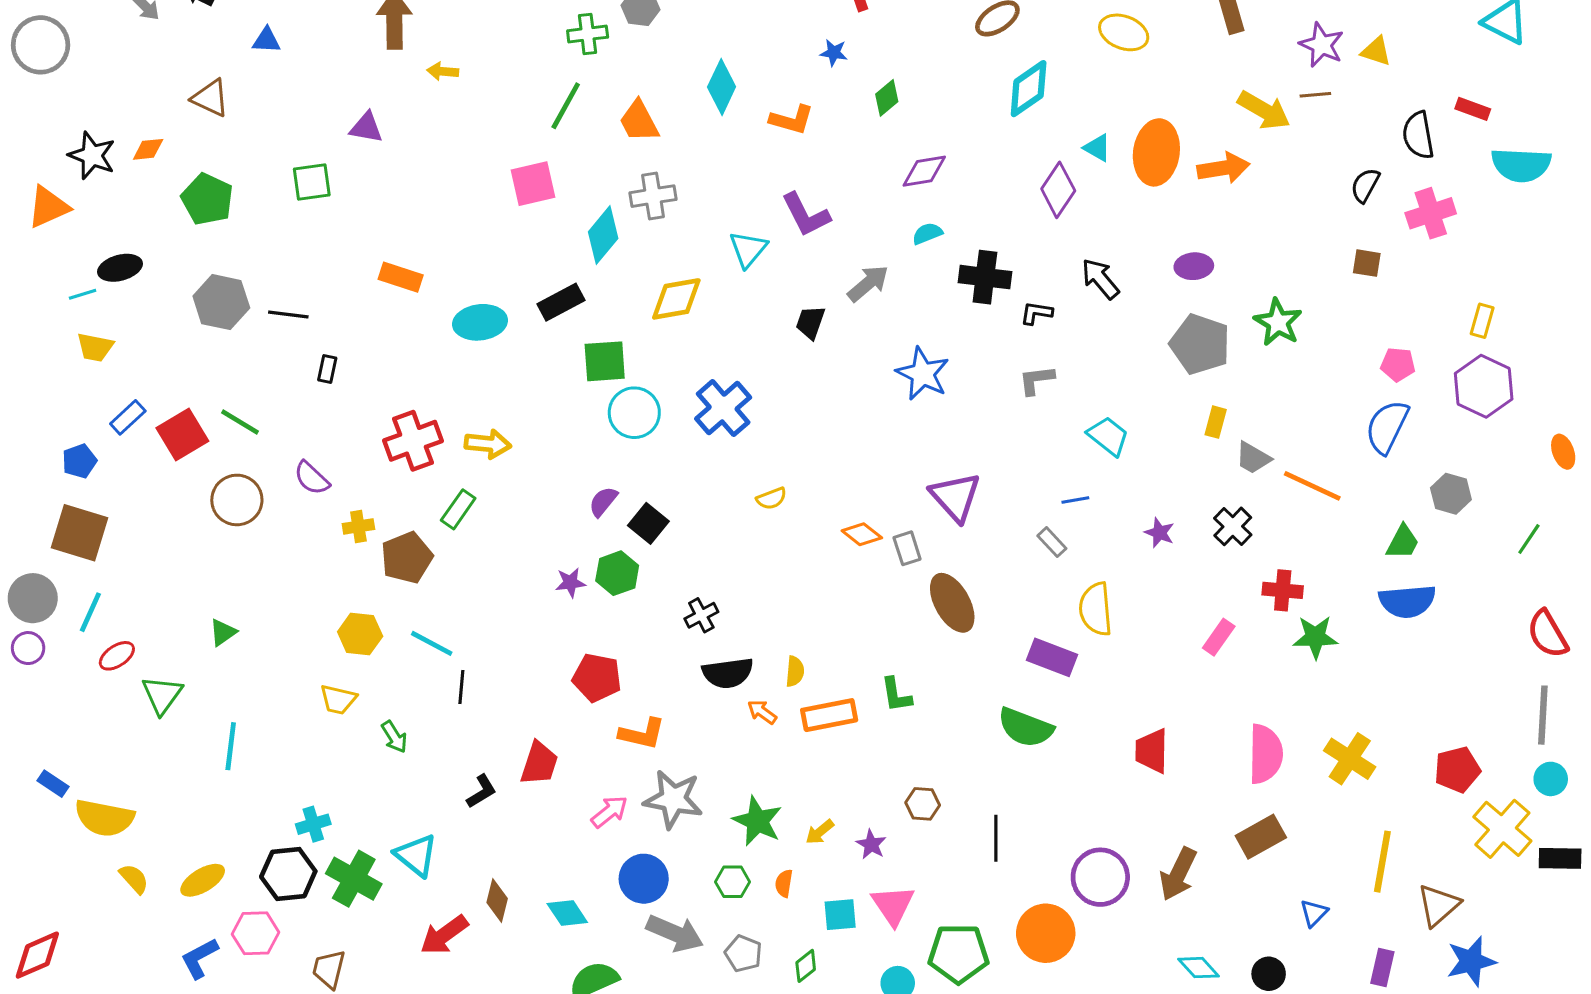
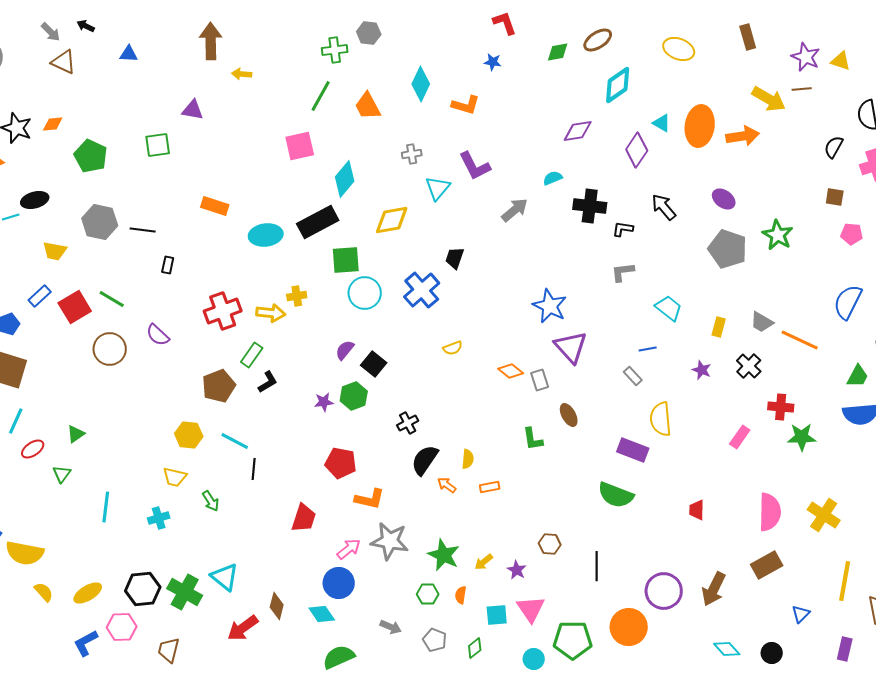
brown triangle: (210, 98) -> (64, 62), moved
green diamond: (887, 98) -> (558, 52), moved, turned 30
purple diamond: (924, 171) -> (578, 131), moved
gray cross: (653, 196) -> (412, 154), moved, size x0.7
purple ellipse: (1194, 266) -> (724, 199), turned 40
black rectangle: (561, 302) -> (318, 222), size x1.4
black trapezoid: (810, 322) -> (455, 258), moved
yellow trapezoid: (95, 347) -> (55, 251), moved
pink pentagon: (1398, 364) -> (852, 234), moved
blue star: (923, 374) -> (550, 306), moved
yellow rectangle: (1216, 422) -> (719, 327), moved
yellow cross: (358, 526) -> (297, 296), moved
brown ellipse: (952, 603) -> (569, 415), size x0.6
green triangle: (223, 632) -> (76, 434), moved
black semicircle: (728, 673) -> (425, 460), turned 132
green triangle: (162, 695) -> (62, 474), size x0.7
green L-shape: (896, 695) -> (533, 439), moved
orange rectangle: (829, 715) -> (490, 487), size x0.6
red trapezoid: (1152, 751) -> (697, 510), size x0.7
black L-shape: (482, 791) -> (268, 382), moved
cyan cross: (313, 824) -> (159, 518), moved
blue circle: (644, 879) -> (339, 583), moved
gray arrow: (675, 933) -> (391, 627), size x0.6

